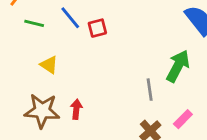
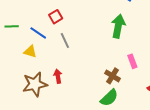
blue line: (70, 18) -> (38, 33), moved
gray line: (150, 90) -> (65, 40), moved
pink rectangle: (183, 119) -> (132, 61), turned -48

